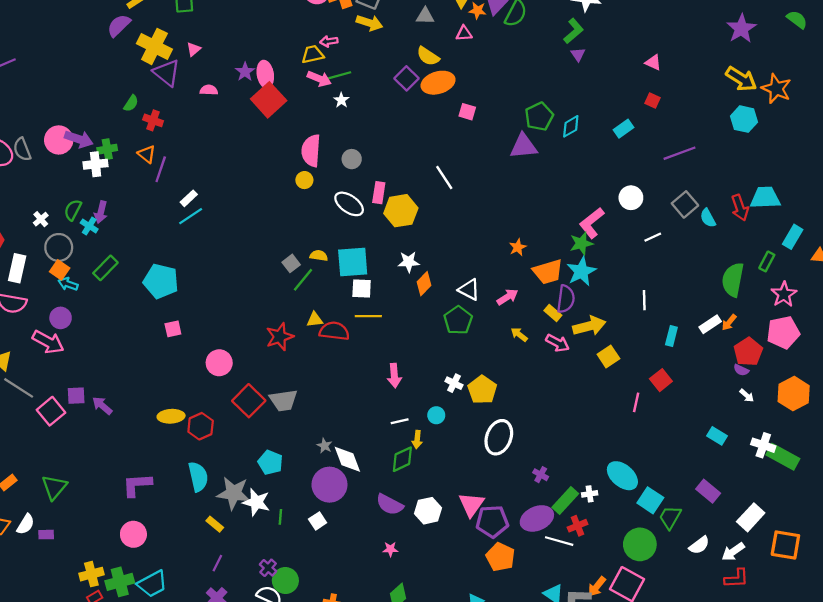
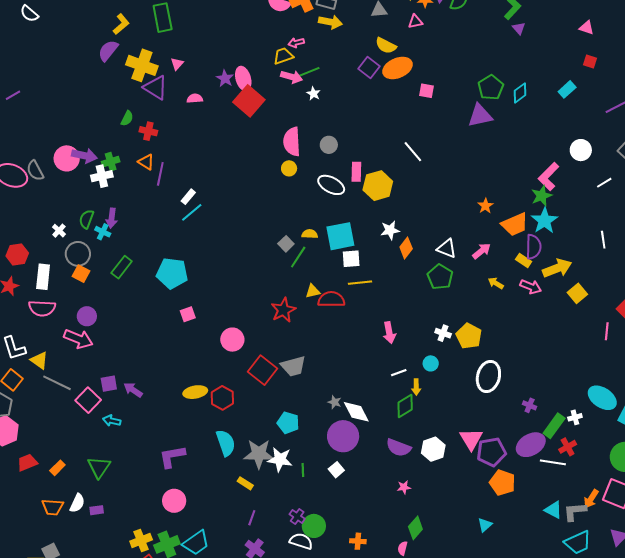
cyan arrow: (68, 284) -> (112, 421), moved

